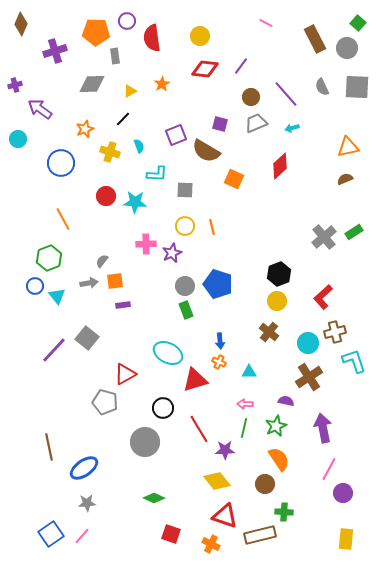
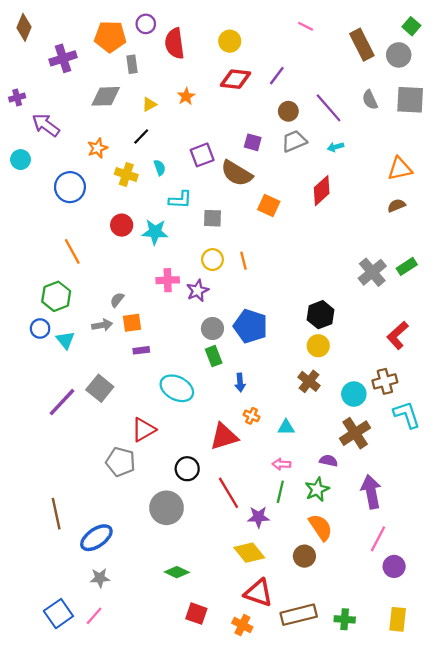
red L-shape: (323, 297) -> (398, 335), moved
blue arrow: (220, 341) -> (240, 383), moved
cyan ellipse: (168, 353) -> (177, 388), moved
green cross: (284, 512) -> (345, 619), moved

